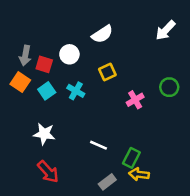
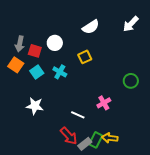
white semicircle: (102, 34) -> (91, 27), moved
green circle: (169, 87) -> (131, 81), moved
pink cross: (135, 100) -> (104, 103), moved
green rectangle: (131, 158) -> (96, 140), moved
red arrow: (48, 172) -> (69, 136), moved

